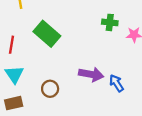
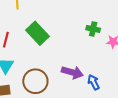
brown circle: (50, 89) -> (35, 81), size x1.6

